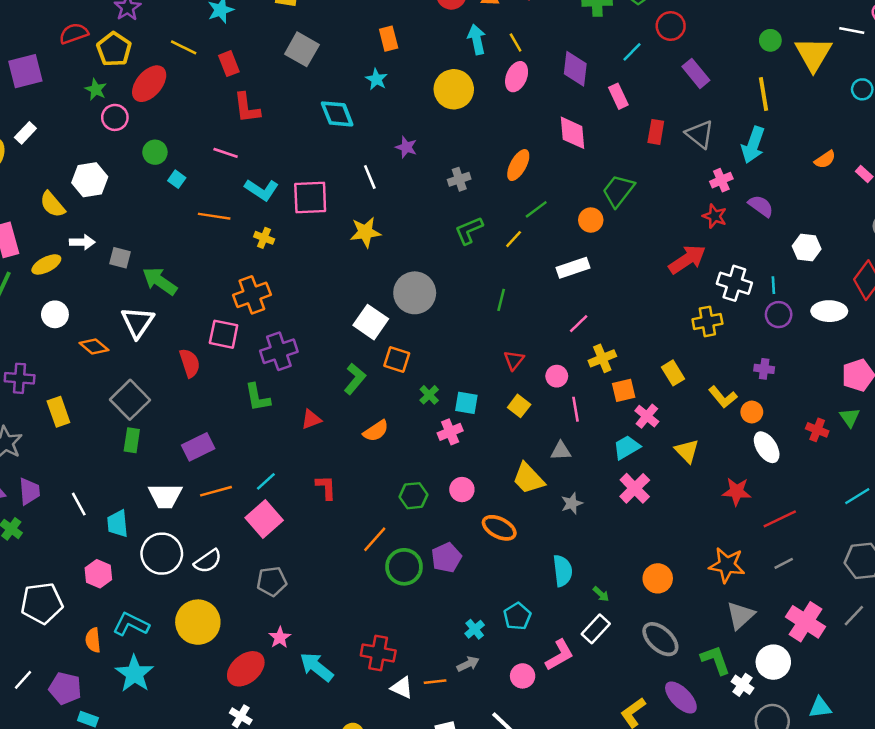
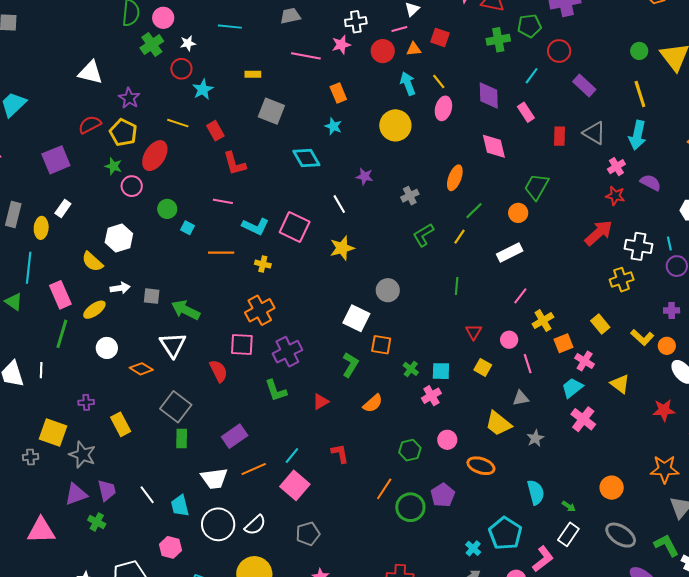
pink square: (310, 197) -> (295, 227), turned 36
gray circle: (415, 293) -> (388, 290), size x0.7
purple cross: (20, 378) -> (86, 402), size x0.7
cyan pentagon: (517, 616) -> (505, 533), size x1.5

